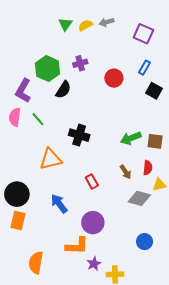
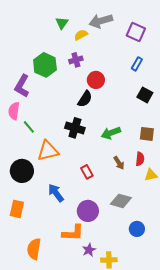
gray arrow: (107, 22) -> (101, 21), size x1.6
yellow semicircle: (85, 25) -> (81, 35), moved
red circle: (114, 78) -> (96, 80), moved
black semicircle: (63, 90) -> (85, 99), moved
black square: (154, 91) -> (145, 95), moved
green line: (38, 119) -> (29, 127), moved
green arrow: (131, 138) -> (111, 133), moved
black circle: (17, 194) -> (22, 171), moved
gray diamond: (139, 198) -> (121, 201), moved

